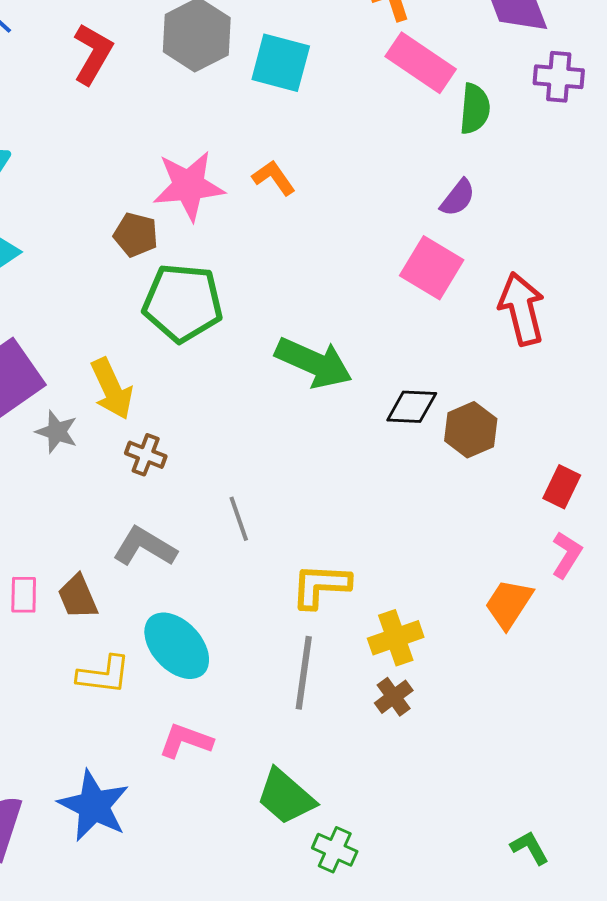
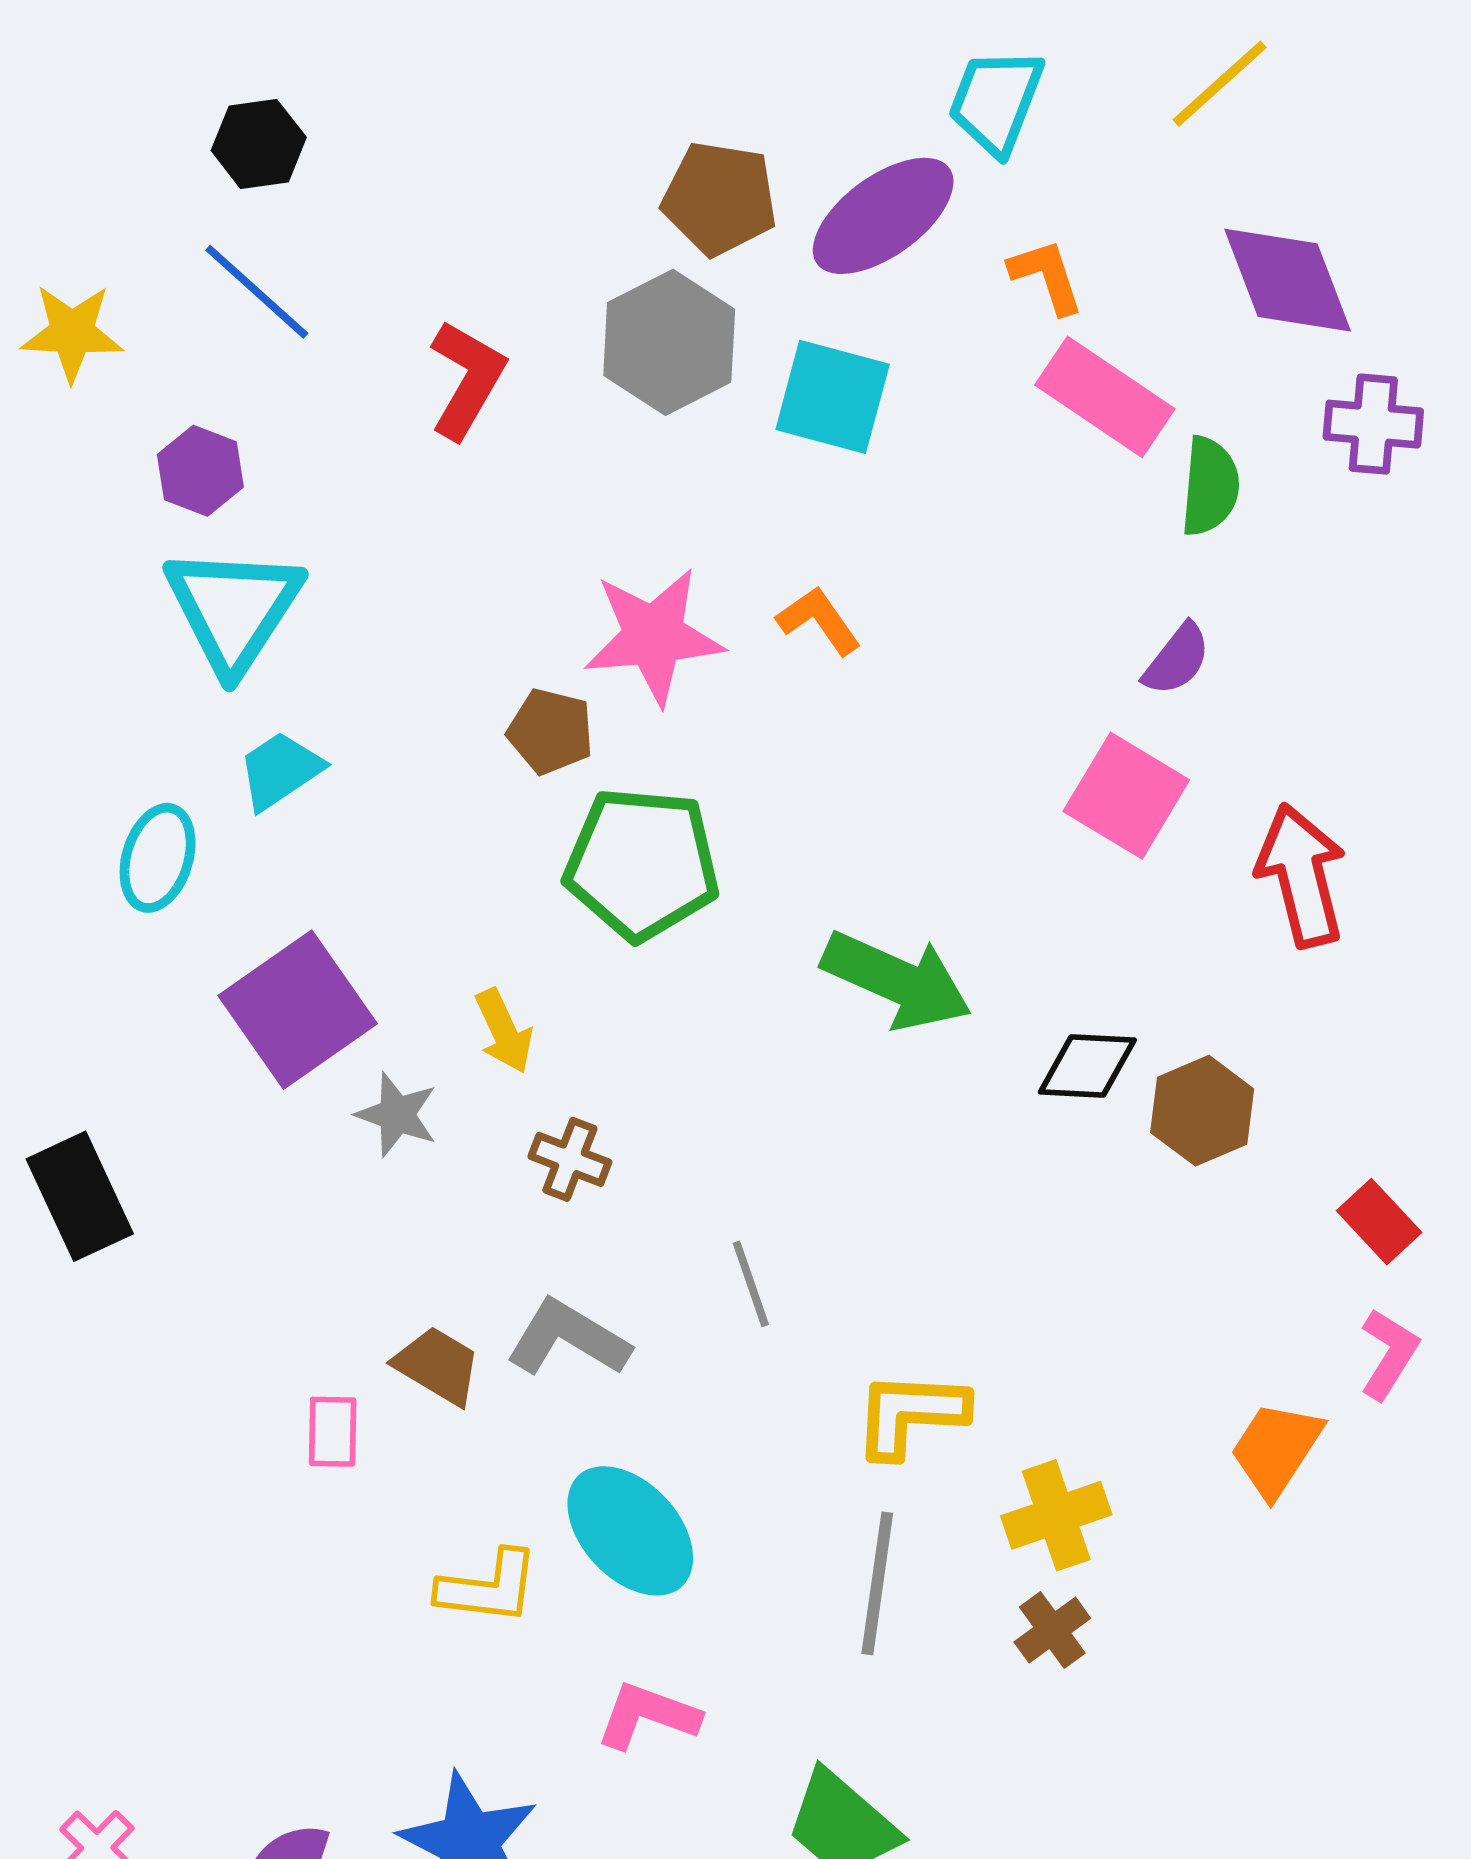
yellow arrow: (112, 389) -> (504, 1031), size x0.7
red rectangle: (562, 487) -> (1379, 1222), turned -69
brown trapezoid: (78, 597) -> (438, 1366), moved, turned 144

